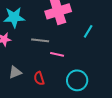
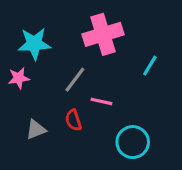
gray line: (40, 40) -> (75, 80), turned -60
red semicircle: (39, 78) -> (73, 120), moved

